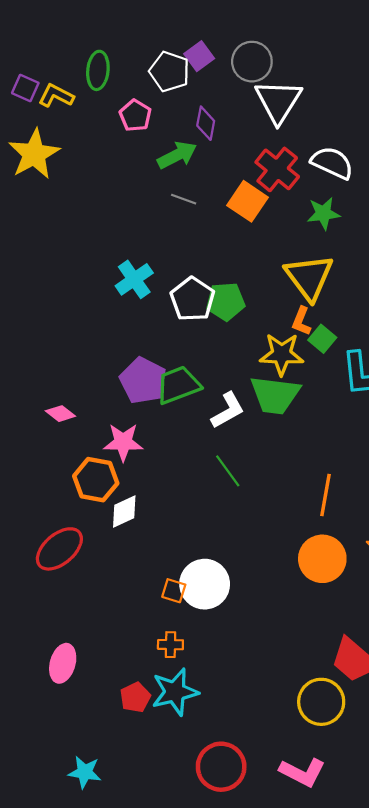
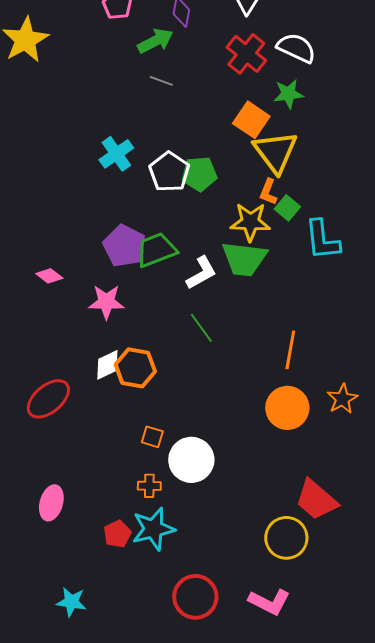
orange square: (247, 201) -> (251, 120), moved
orange hexagon: (96, 480) -> (135, 368), moved
white circle: (205, 584) -> (191, 460), moved

